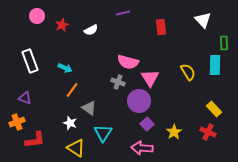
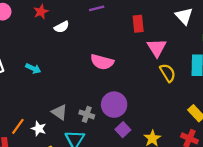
red star: (62, 25) -> (41, 12), moved
pink triangle: (150, 78) -> (157, 48), moved
gray cross: (118, 82) -> (87, 114), moved
orange line: (72, 90) -> (18, 126), moved

